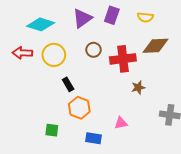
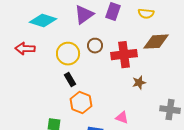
yellow circle: (54, 55) -> (68, 54), moved
pink triangle: (121, 123) -> (122, 118), turned 32

